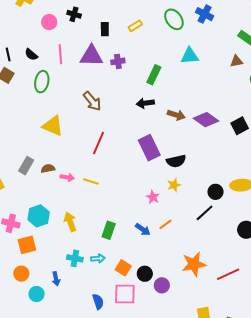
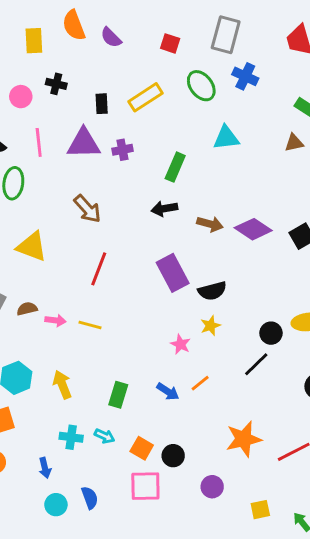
yellow rectangle: (135, 26) -> (146, 97), size x1.6
cyan arrow: (98, 258) -> (105, 436), turned 32
purple circle: (162, 285) -> (212, 487), moved
cyan circle: (37, 294) -> (56, 505), moved
blue semicircle: (98, 302) -> (90, 498), moved

